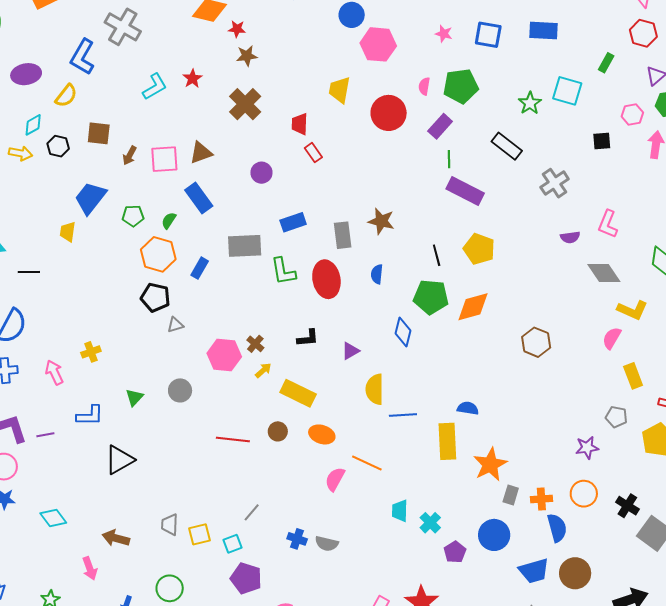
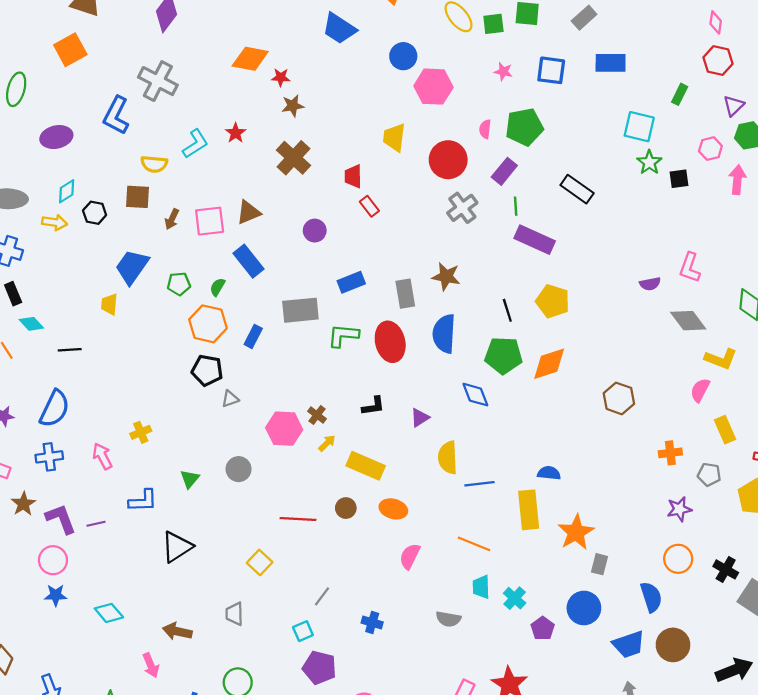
yellow semicircle: (66, 96) -> (154, 164), moved, turned 60
green star: (530, 103) -> (649, 162), moved
gray cross: (555, 183) -> (462, 208), moved
green L-shape: (283, 271) -> (343, 336), turned 108
blue semicircle: (377, 274) -> (444, 334), size x1.8
blue diamond: (403, 332) -> (475, 395), turned -32
orange line: (367, 463) -> (474, 544), moved
orange cross: (541, 499) -> (670, 453), moved
yellow square: (199, 534) -> (260, 562), moved, turned -30
gray semicircle: (327, 544) -> (448, 619), moved

